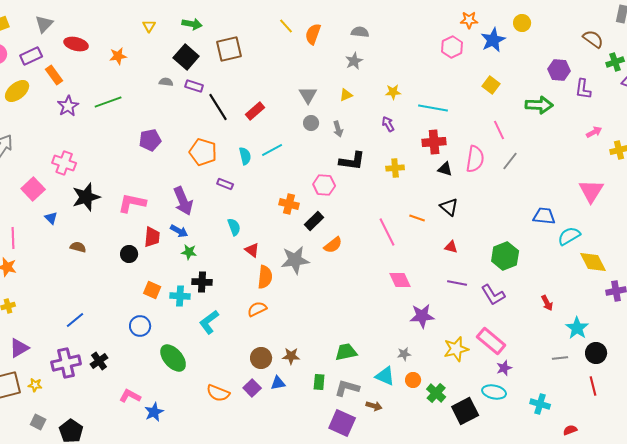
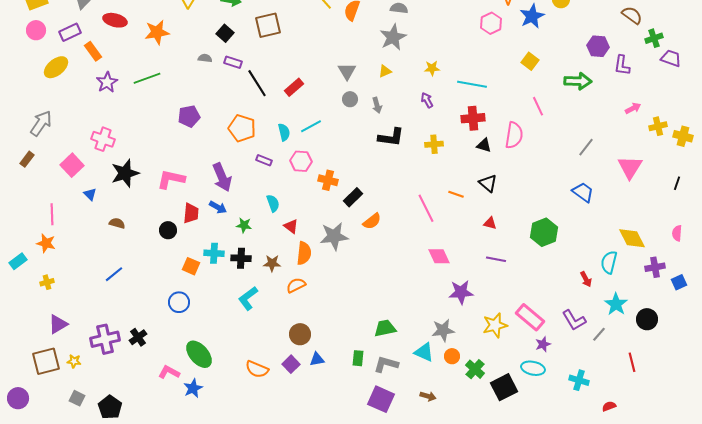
orange star: (118, 56) -> (157, 32), size x1.4
black square: (186, 57) -> (225, 33), size x0.7
gray star: (354, 61) -> (393, 37), size x1.5
gray line: (510, 161) -> (586, 147), moved
pink hexagon: (324, 185) -> (301, 161), moved
blue trapezoid: (544, 216) -> (583, 192), turned 30
cyan semicircle: (569, 236) -> (609, 262), moved, turned -45
green star: (189, 252) -> (244, 225), moved
purple L-shape: (493, 295) -> (574, 320), moved
cyan cross: (180, 296) -> (214, 253), moved
blue line: (75, 320) -> (114, 274), moved
black circle: (596, 353) -> (647, 319), moved
gray star: (404, 354) -> (443, 330), size x1.6
brown star: (291, 356) -> (272, 263), moved
green ellipse: (173, 358) -> (199, 354), moved
gray line: (560, 358) -> (599, 334), turned -42
brown arrow: (374, 406) -> (428, 396), moved

